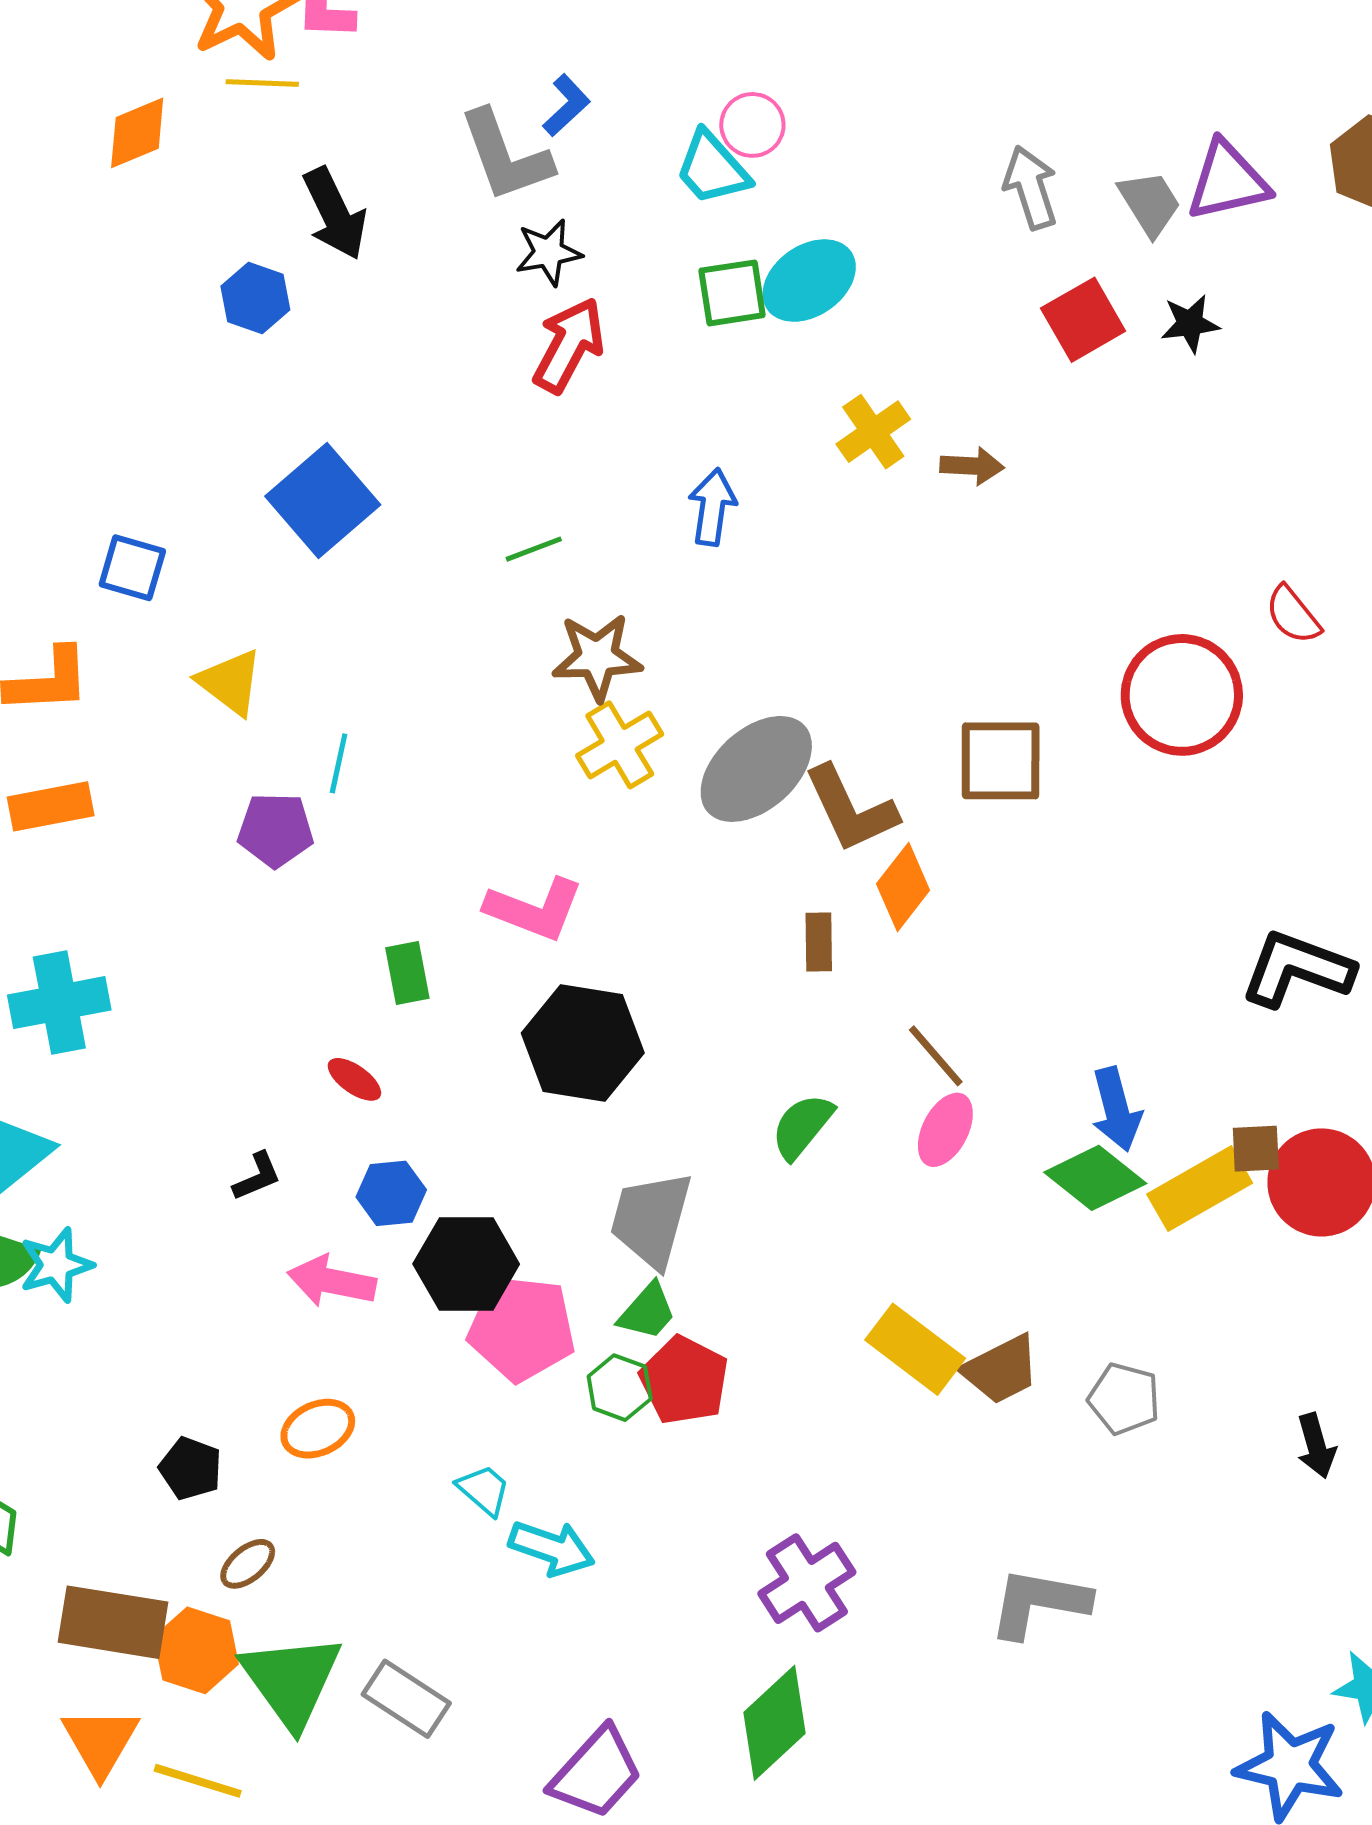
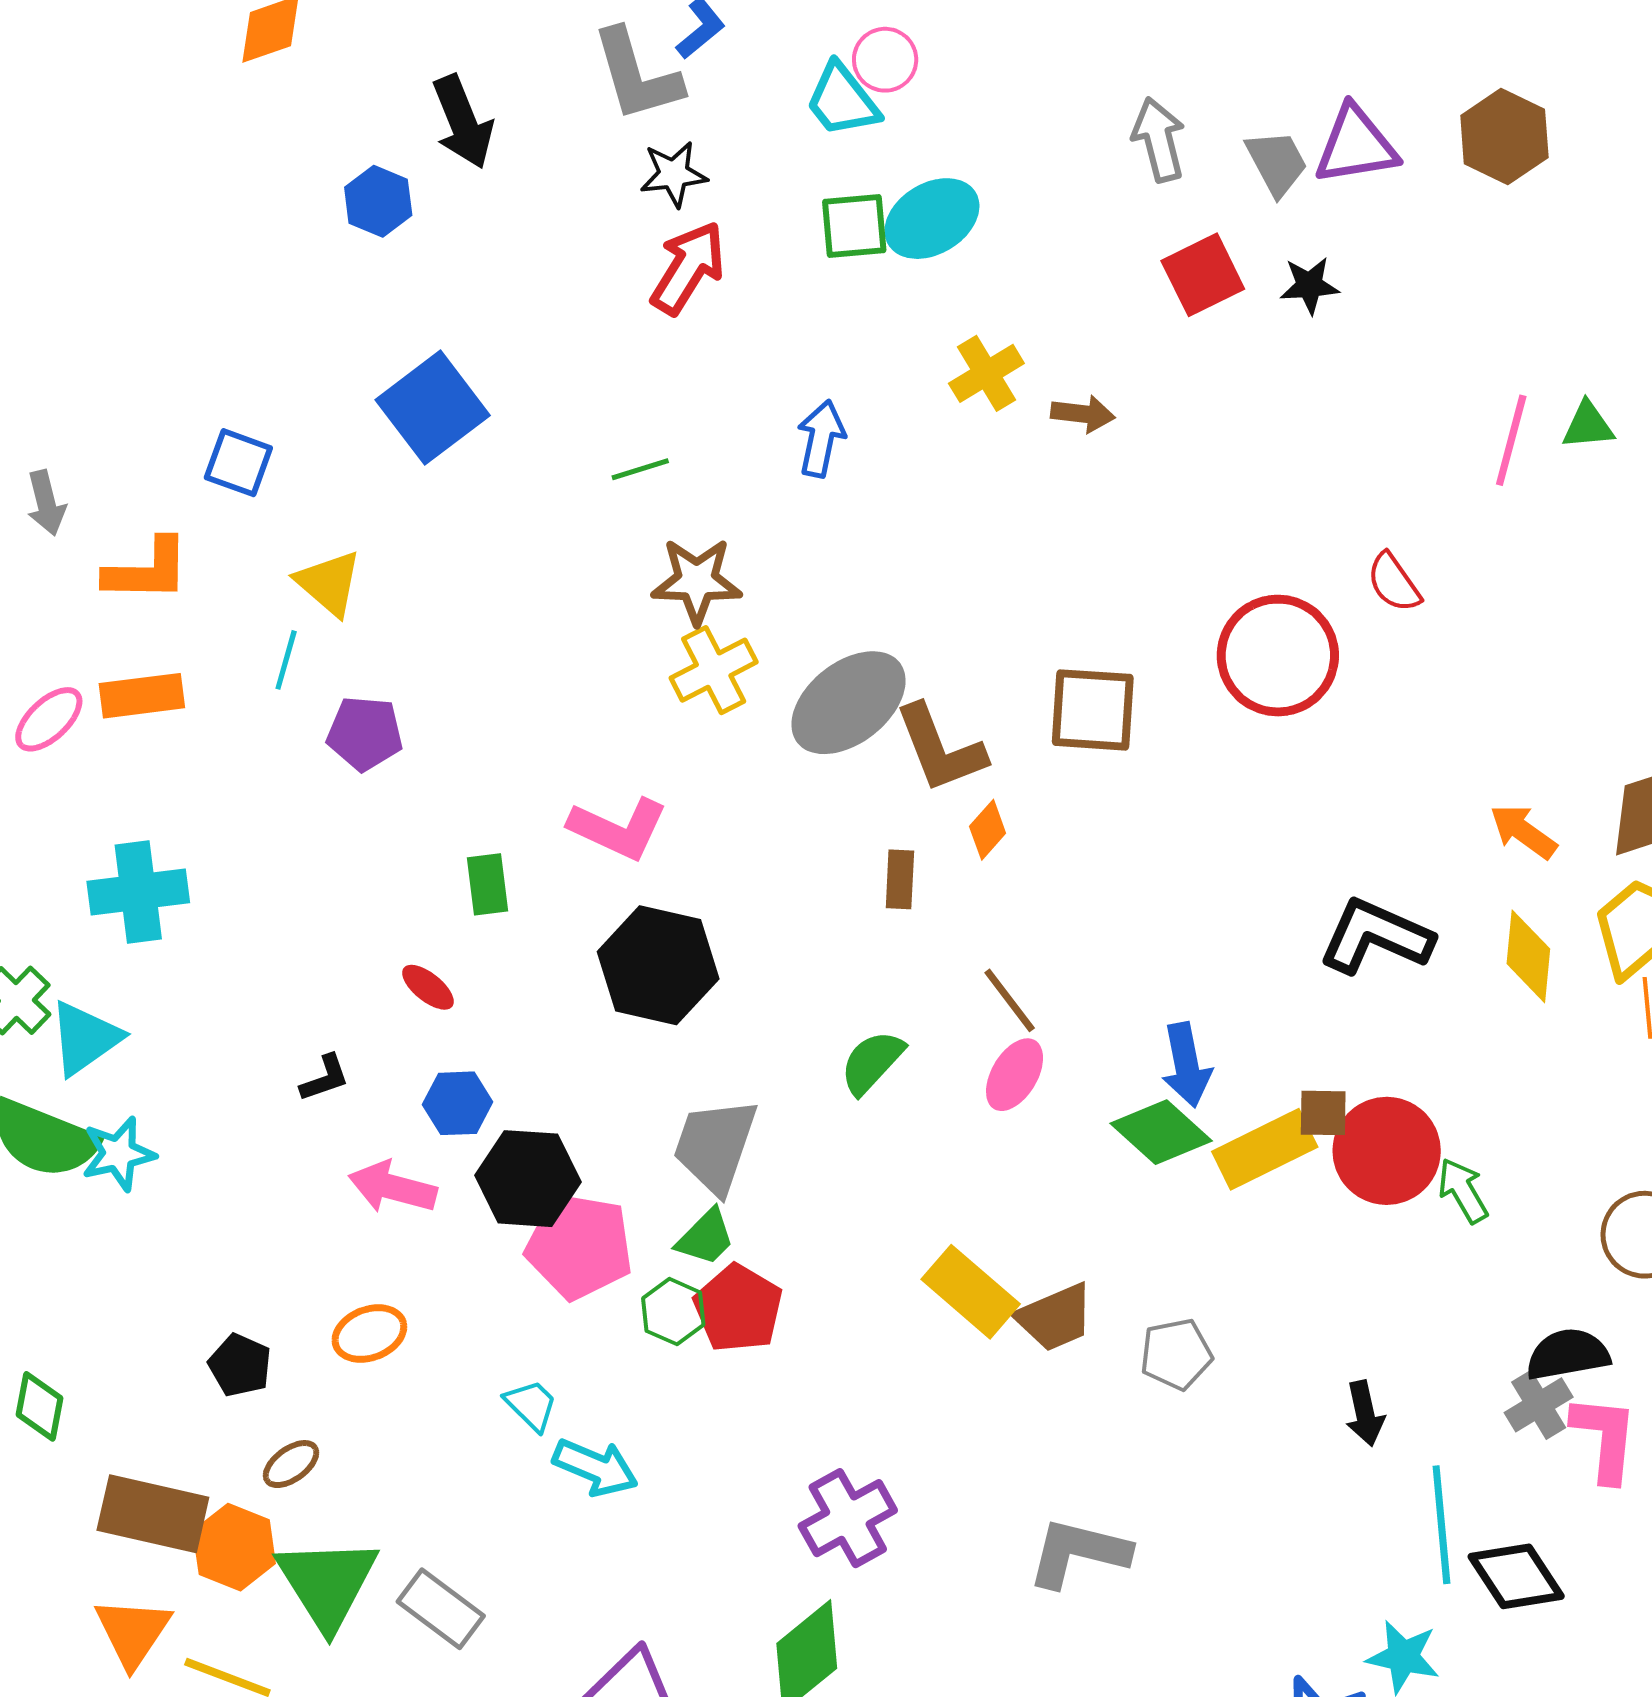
cyan line: (339, 763) -> (286, 660), moved
orange diamond: (903, 887) -> (988, 830), size x0.7
gray pentagon: (1124, 1399) -> (1176, 1354), turned -30

